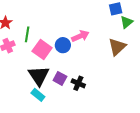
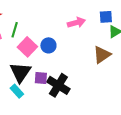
pink arrow: (80, 36) -> (76, 23), moved
purple square: (60, 78) -> (41, 78), turned -32
black cross: (78, 83) -> (58, 85), size x1.6

